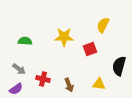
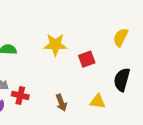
yellow semicircle: (103, 25) -> (121, 37), moved
red cross: (43, 79) -> (20, 95), moved

